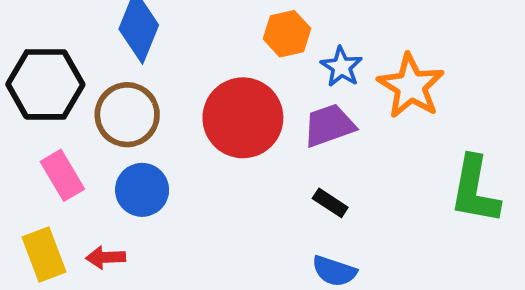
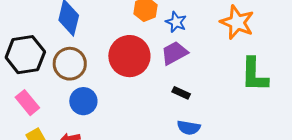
orange star: (411, 86) -> (237, 22), moved
pink rectangle: (62, 175) -> (27, 103), moved

